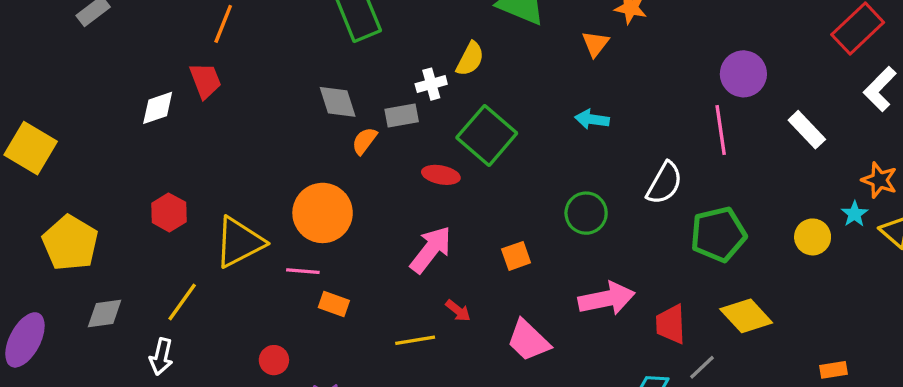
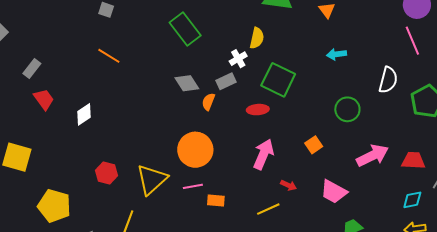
orange line: (223, 24) -> (109, 56), turned -65
red trapezoid: (205, 81) -> (44, 99), moved
red trapezoid: (671, 324) -> (413, 160), turned 110

